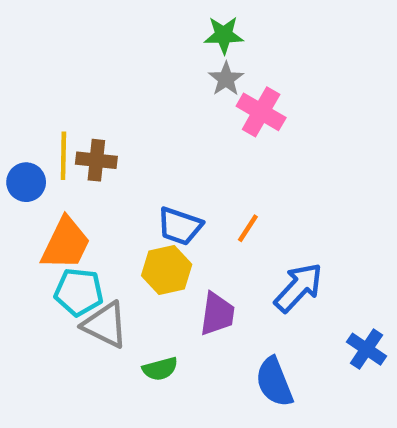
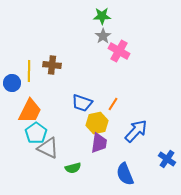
brown cross: (96, 160) -> (52, 65), moved
yellow hexagon: (167, 270) -> (97, 123), moved
cyan pentagon: (79, 292) -> (36, 133), turned 30

